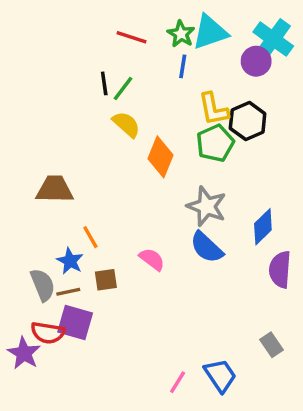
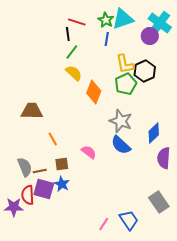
black line: (104, 83) -> (68, 34), moved
blue star: (70, 261) -> (62, 184), moved
red semicircle: (48, 333) -> (28, 195), turned 78
gray rectangle: (271, 345) -> (159, 202), size x1.5
purple star: (24, 353) -> (14, 207), turned -30

